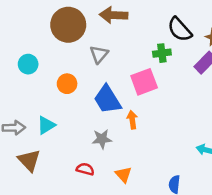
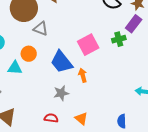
green cross: (162, 53) -> (119, 39), moved
gray triangle: (99, 54) -> (41, 29), moved, turned -42
cyan triangle: (46, 125) -> (15, 68), moved, turned 42

